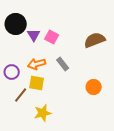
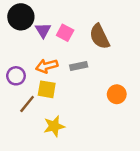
brown semicircle: (95, 40) -> (100, 37), moved, turned -95
gray rectangle: (63, 64) -> (79, 66), turned -64

